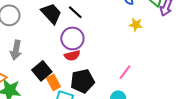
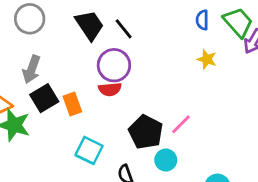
black square: (42, 71) -> (44, 98), moved
black pentagon: (82, 81) -> (146, 132), moved, turned 30
orange rectangle: (53, 82) -> (72, 104), moved

